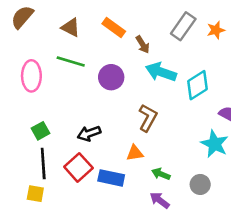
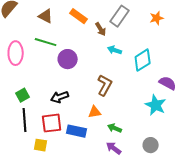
gray rectangle: (183, 26) -> (120, 16), moved
cyan arrow: (161, 72) -> (115, 50), size x0.6
purple circle: (111, 77) -> (68, 59), moved
red square: (78, 167) -> (52, 123), turned 35
gray circle: (200, 184) -> (151, 145), moved
yellow square: (35, 194) -> (41, 145), moved

